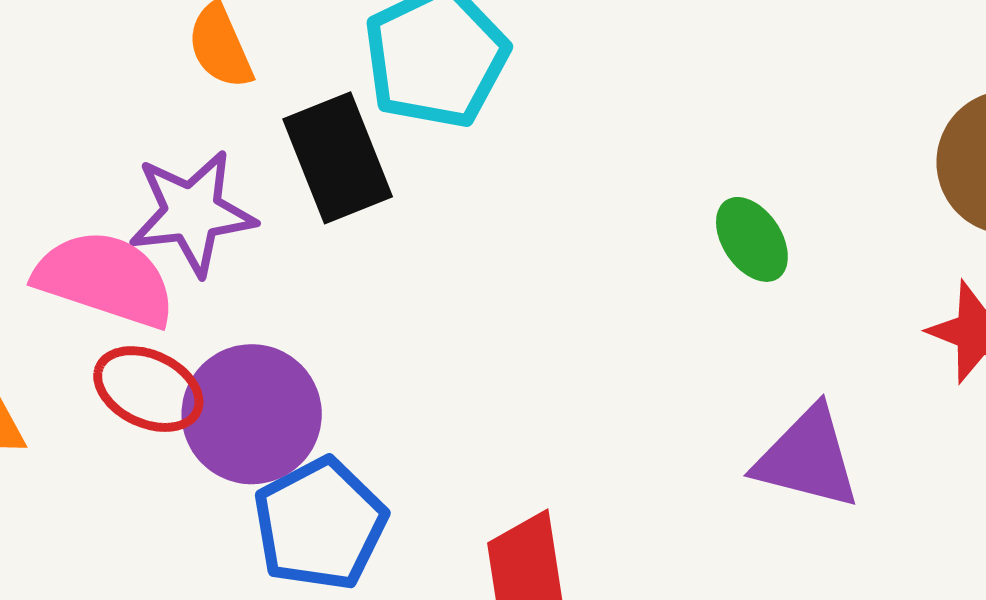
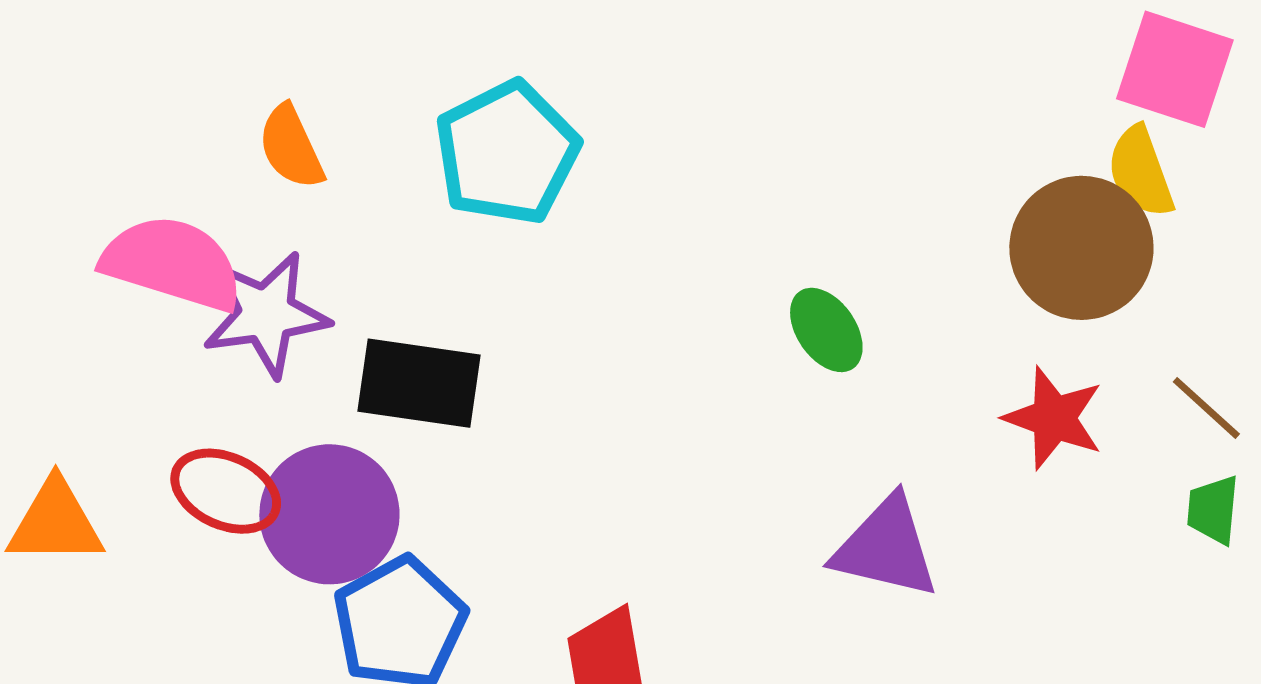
black rectangle: (338, 158) -> (419, 383), moved, turned -59
pink semicircle: (105, 279) -> (172, 263), moved

